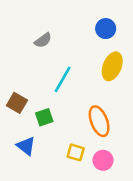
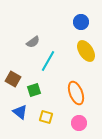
gray semicircle: (43, 40) -> (33, 42), moved
yellow ellipse: (112, 66) -> (86, 51), turned -55
yellow square: (76, 152) -> (46, 117), moved

